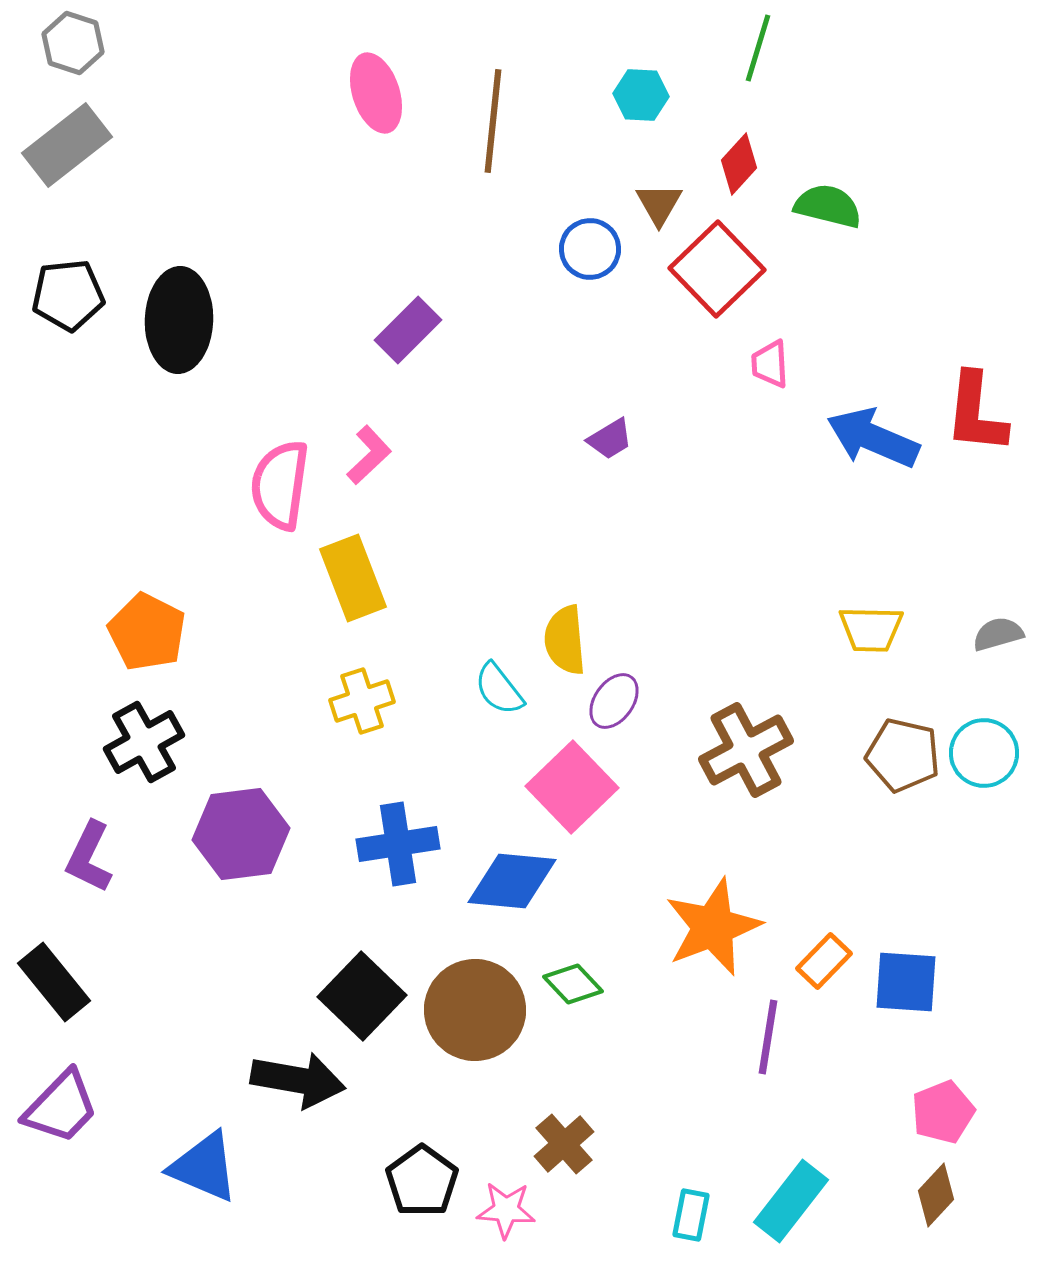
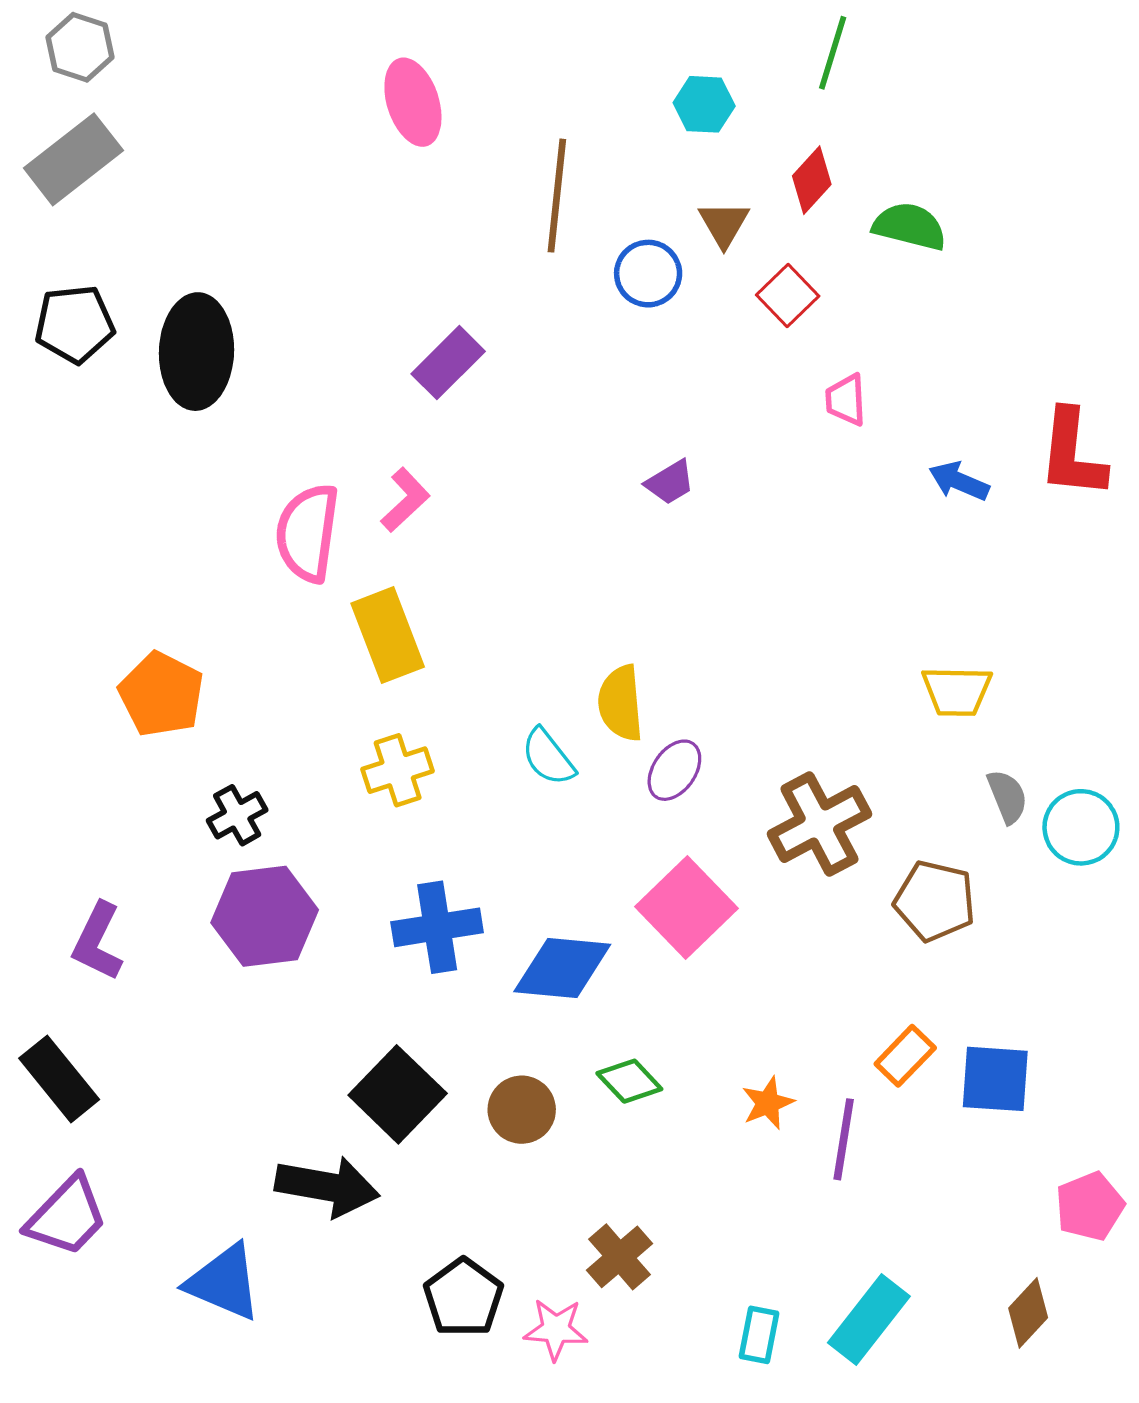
brown line: (493, 121) -> (557, 196), moved
red square: (717, 269) -> (788, 296), size x0.6
blue arrow: (873, 438) -> (959, 481), size x0.6
gray semicircle: (998, 634) -> (1007, 797), moved, turned 84
black cross: (144, 742) -> (237, 815), moved, size x0.7
brown pentagon: (903, 755) -> (935, 901), moved
pink square: (572, 787) -> (687, 908), moved
orange star: (713, 927) -> (768, 1103), moved, size x0.5
brown circle: (475, 1010) -> (522, 1110), size x0.6
pink pentagon: (943, 1112) -> (1090, 1206), moved

